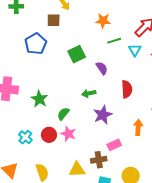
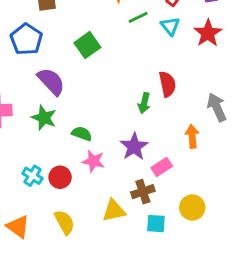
purple semicircle: (102, 68) -> (51, 81), moved, size x1.5
green arrow: (89, 93) -> (144, 103), moved, turned -56
green semicircle: (63, 114) -> (82, 134), turned 80
purple star: (103, 115) -> (134, 147), moved
red circle: (49, 135) -> (60, 177), moved

